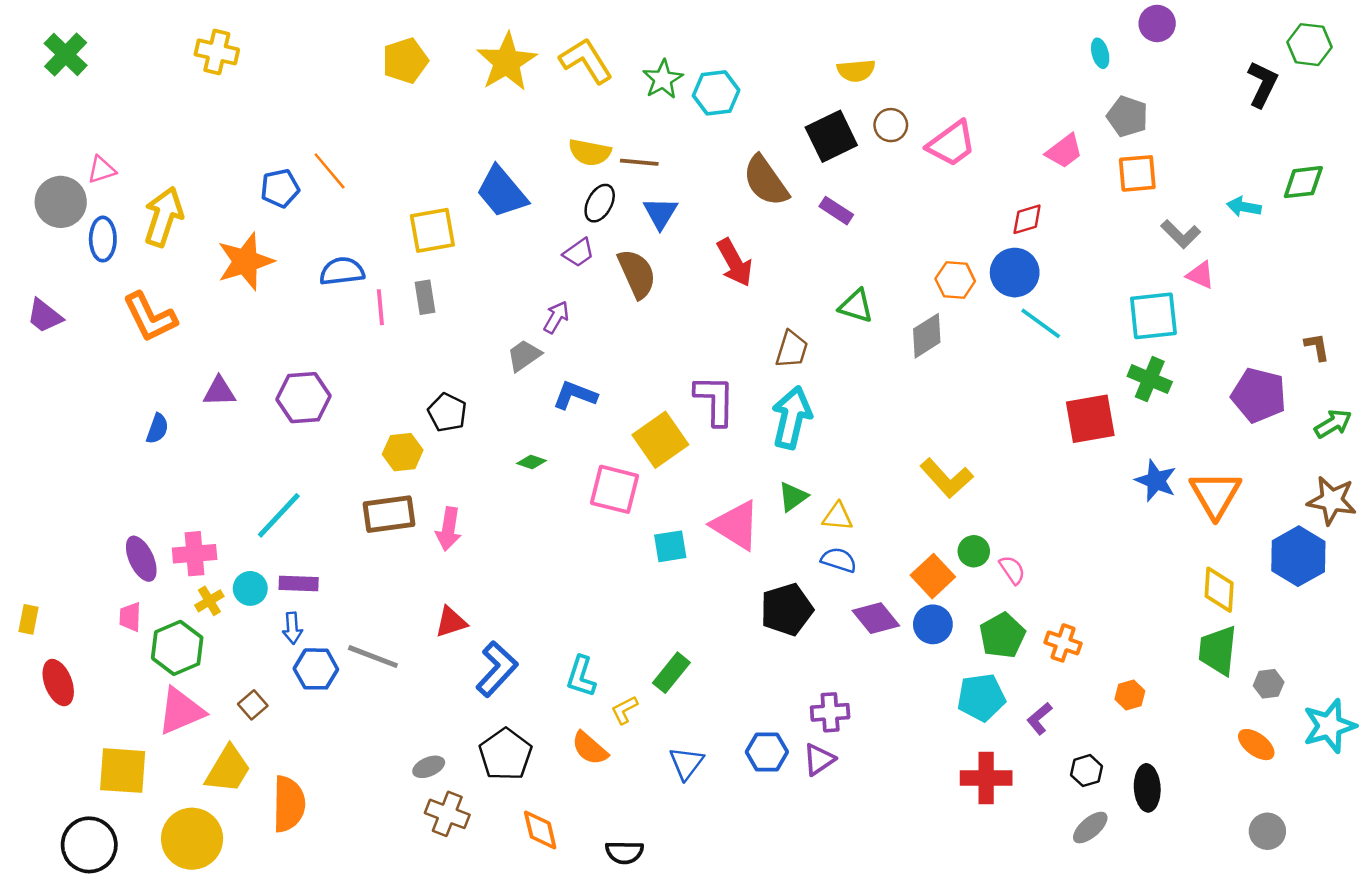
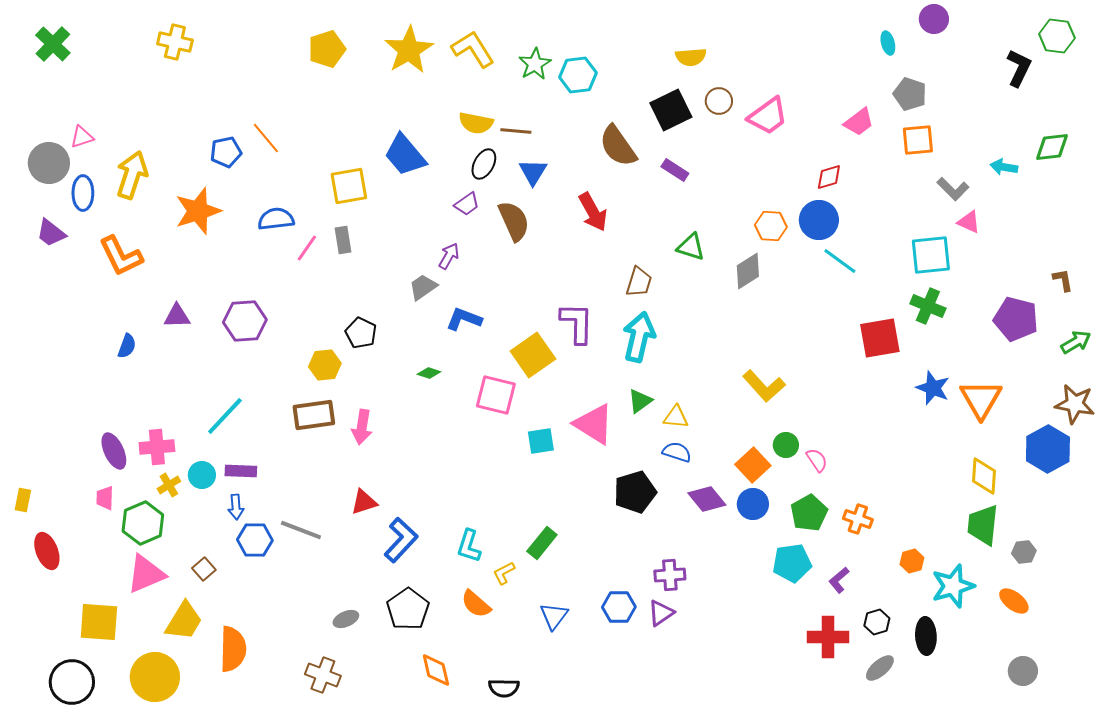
pink line: (380, 307) -> (307, 248), turned 40
purple trapezoid: (45, 316) -> (51, 233), moved
cyan star: (1329, 726) -> (953, 586), moved
red cross: (986, 778) -> (828, 637), moved
brown cross: (447, 814) -> (323, 675), moved

